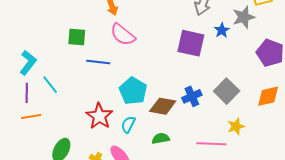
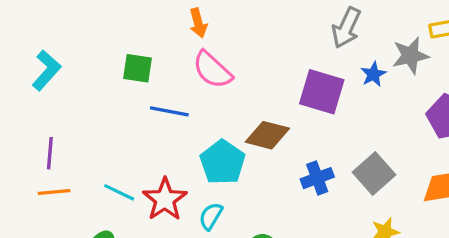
cyan L-shape: (28, 63) -> (46, 70), moved
cyan line: (50, 85) -> (119, 192), moved, turned -30
brown diamond: (163, 106) -> (267, 135), moved

